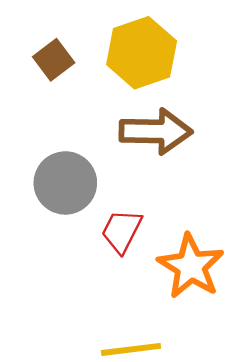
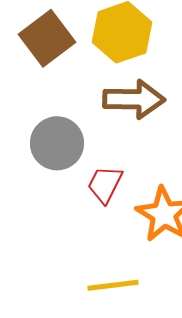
brown square: (54, 60) -> (47, 38), size x1.6

